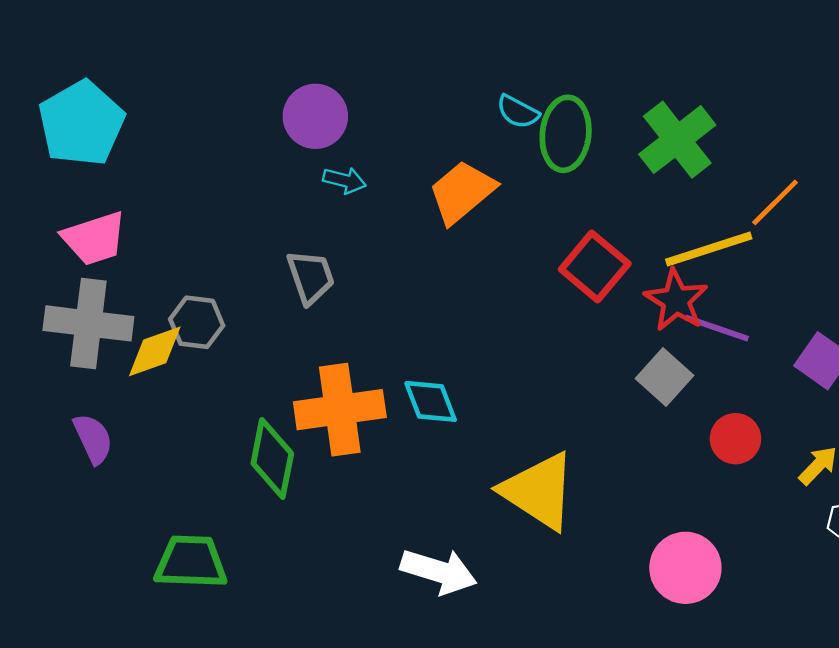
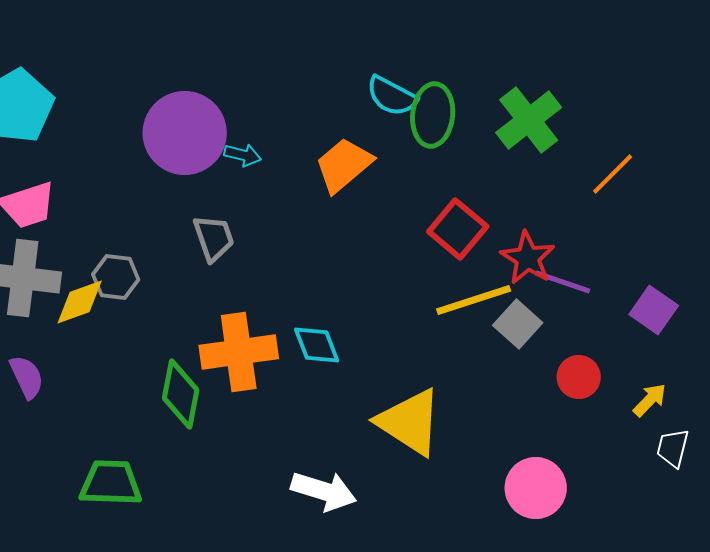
cyan semicircle: (518, 112) -> (392, 96), size x1.4
purple circle: (315, 116) -> (185, 133), moved, size x1.5
yellow line: (709, 249) -> (474, 300), moved

